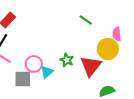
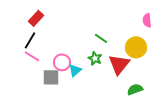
green line: (86, 20) -> (101, 38), moved
pink semicircle: (117, 34) -> (147, 20), moved

